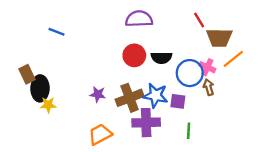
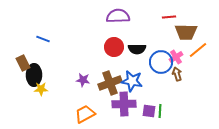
red line: (199, 20) -> (169, 17), turned -64
blue line: (56, 32) -> (43, 39), moved
pink cross: (207, 67) -> (176, 57), turned 32
purple square: (178, 101) -> (149, 111), moved

